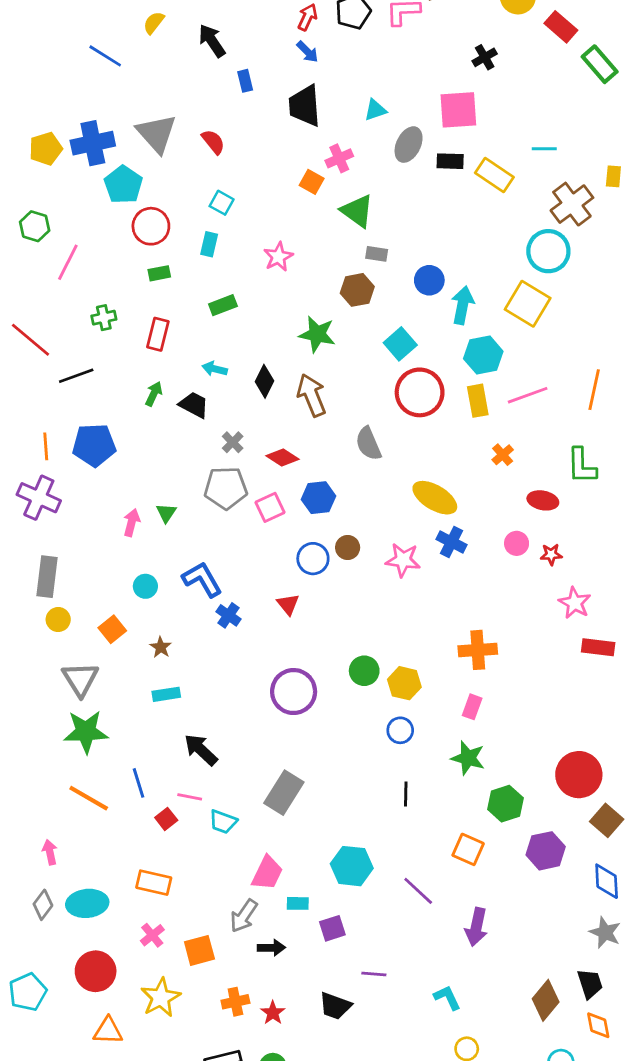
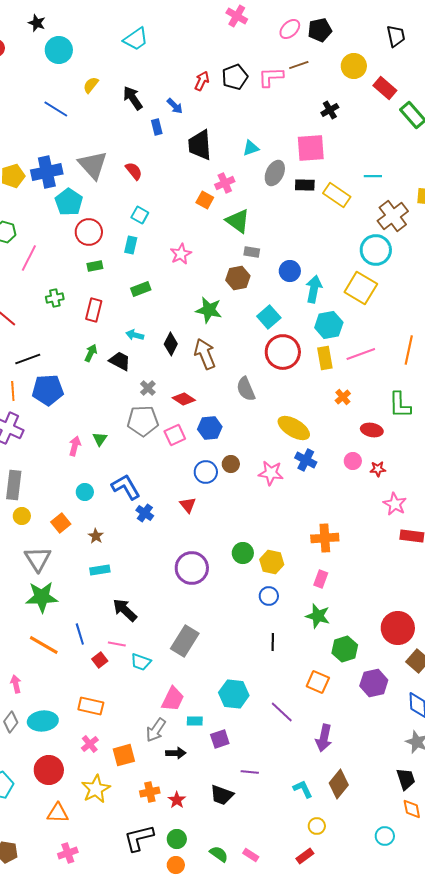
blue arrow: (307, 52) -> (175, 106), moved
black line: (76, 376) -> (28, 359), moved
brown diamond: (546, 1000) -> (339, 784), moved

